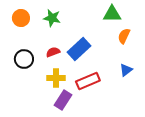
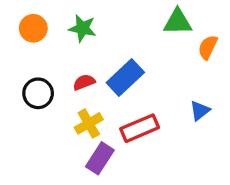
orange semicircle: (124, 36) -> (208, 47), moved
yellow cross: (56, 78) -> (89, 123), turned -30

